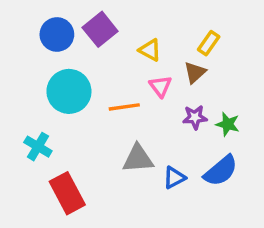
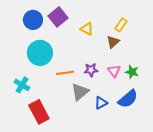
pink triangle: (160, 86) -> (114, 71), moved
orange line: (124, 107) -> (65, 73), moved
purple star: (195, 117) -> (91, 70), moved
gray triangle: (138, 159) -> (80, 92), turned -36

